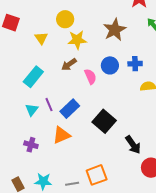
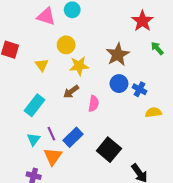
blue cross: (135, 64) -> (140, 89), turned 32
blue circle: (110, 65) -> (119, 84), moved
pink semicircle: (90, 77) -> (94, 104), turned 35
orange triangle: (61, 135) -> (53, 156), moved, turned -30

